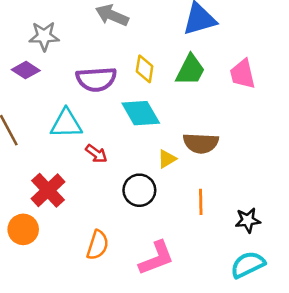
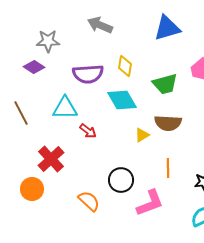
green trapezoid: (190, 70) -> (165, 84), moved, turned 48
black circle: (139, 190) -> (121, 180), moved
orange semicircle: (98, 245) -> (89, 201), turned -65
pink L-shape: (156, 258) -> (150, 203), moved

